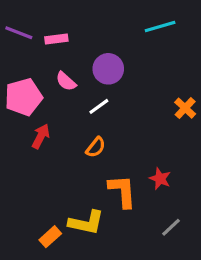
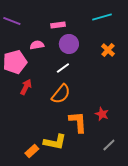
pink rectangle: (56, 39) -> (58, 25), moved
pink semicircle: (66, 81) -> (37, 45), moved, turned 128
orange cross: (185, 108) -> (108, 50), moved
orange semicircle: (96, 147) -> (61, 94), size x1.5

